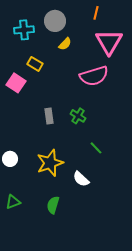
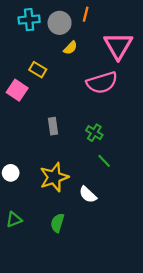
orange line: (96, 13) -> (86, 14), moved
cyan cross: (24, 30) -> (29, 20), moved
green cross: (78, 116) -> (94, 133), moved

